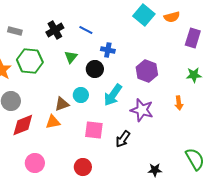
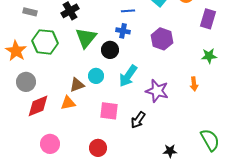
blue line: (86, 30) -> (128, 11), moved, turned -32
green triangle: (71, 57) -> (86, 38), size x1.6
purple hexagon: (147, 71) -> (162, 39), moved

